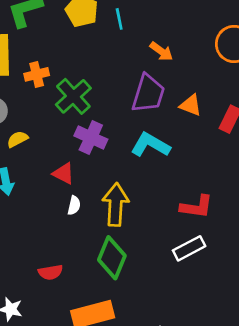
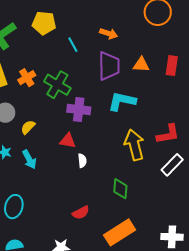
cyan line: (119, 19) -> (73, 45), moved
yellow arrow: (116, 205) -> (134, 145), moved
green diamond: (112, 258) -> (120, 189), size x0.7

